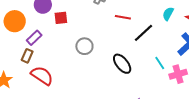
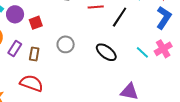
brown rectangle: (27, 56) -> (34, 54), moved
cyan line: (160, 63) -> (142, 52), moved

